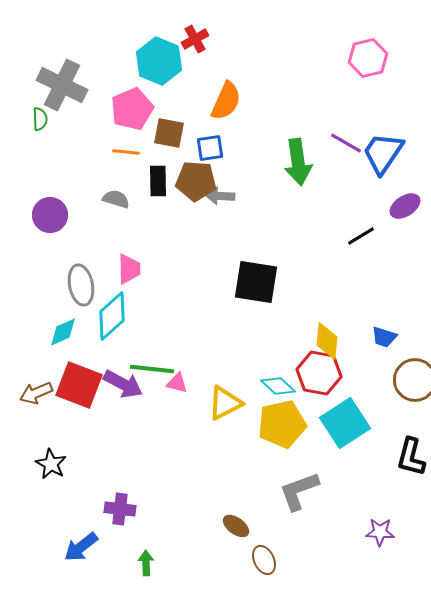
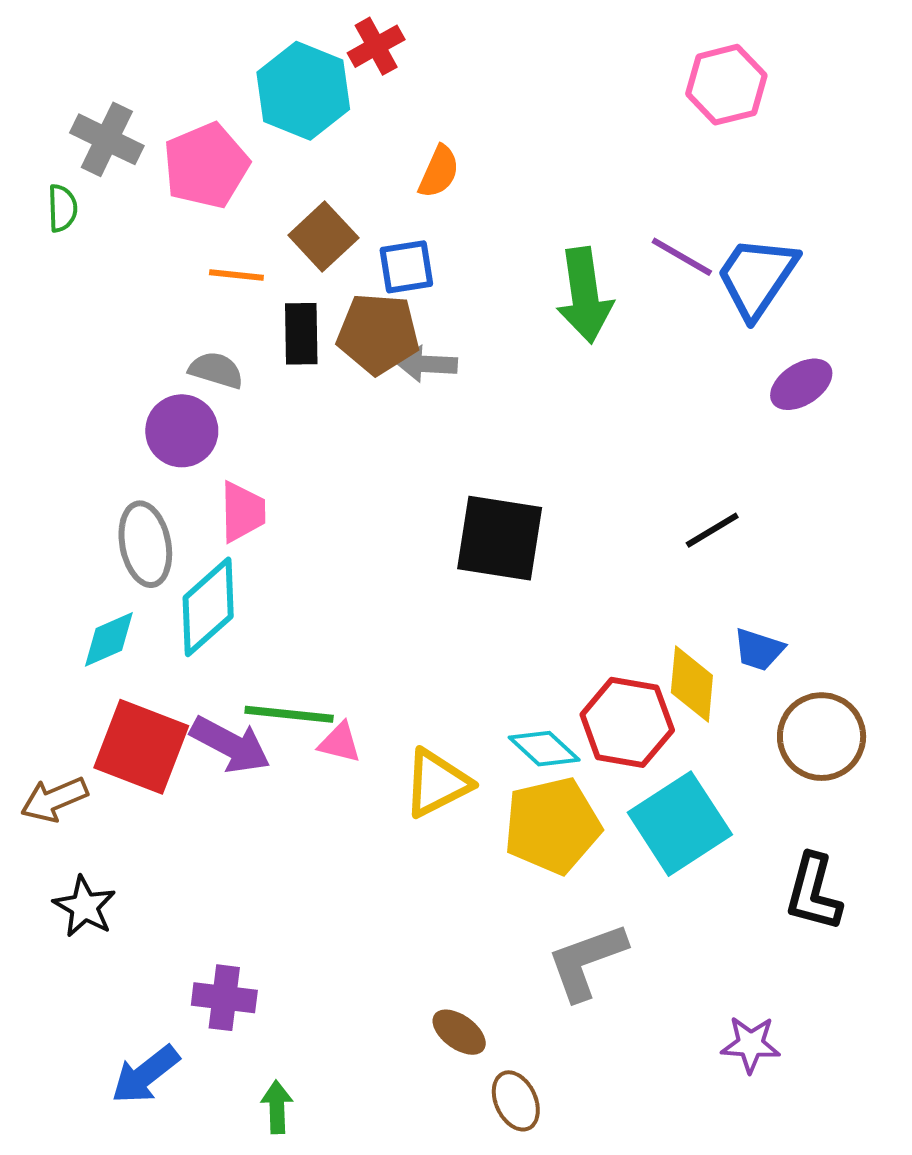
gray cross: (62, 85) -> (107, 139), size x0.7
orange semicircle: (226, 101) -> (439, 172), size x0.7
pink pentagon: (132, 109) -> (206, 166), moved
brown square: (169, 133) -> (323, 236), turned 36
purple circle: (50, 215) -> (182, 431), moved
black line: (361, 236) -> (712, 530), moved
yellow diamond: (327, 341) -> (692, 684), moved
brown arrow: (36, 393) -> (54, 799), moved

